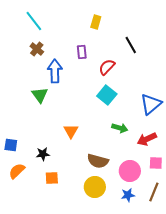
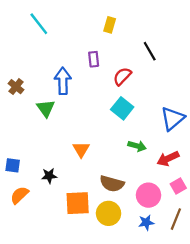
brown cross: (37, 49) -> (16, 87), moved
pink square: (156, 163) -> (178, 186), turned -32
orange square: (52, 178) -> (78, 203), moved, size x1.6

